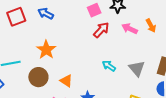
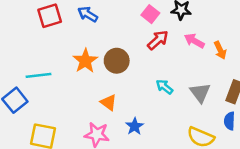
pink square: (94, 10) -> (150, 14), turned -32
orange arrow: (151, 26) -> (220, 50), moved
brown circle: (38, 77) -> (117, 61), moved

